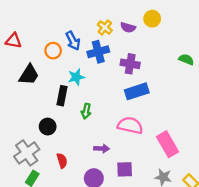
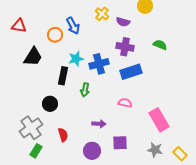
purple semicircle: (128, 28) -> (123, 22), moved
blue cross: (98, 52) -> (99, 64), moved
green semicircle: (186, 59) -> (160, 45), moved
pink semicircle: (130, 125) -> (125, 103), size x0.6

